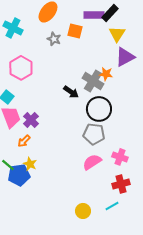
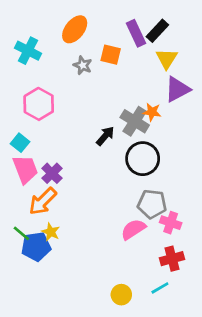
purple rectangle: (94, 15) -> (136, 33), turned 66
black arrow: (71, 92) -> (105, 136), turned -84
gray pentagon: (94, 134) -> (152, 204), moved
orange arrow: (24, 141) -> (43, 201), size x1.6

